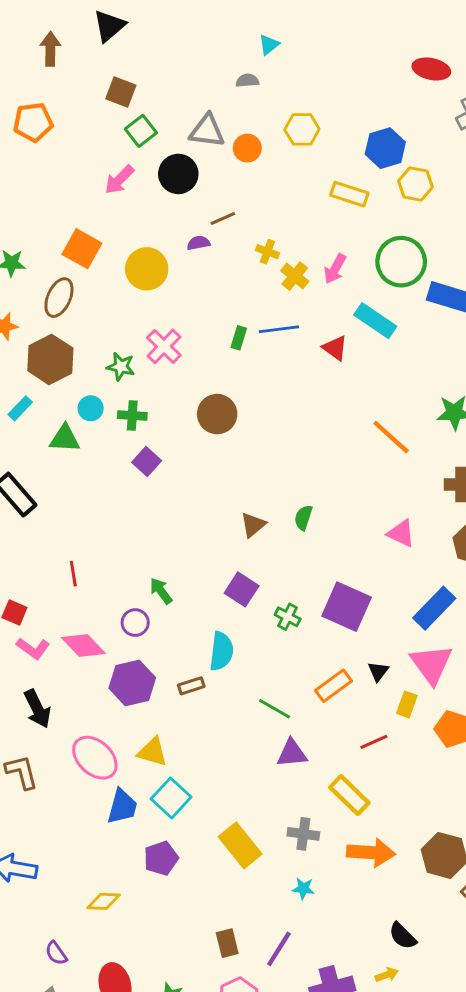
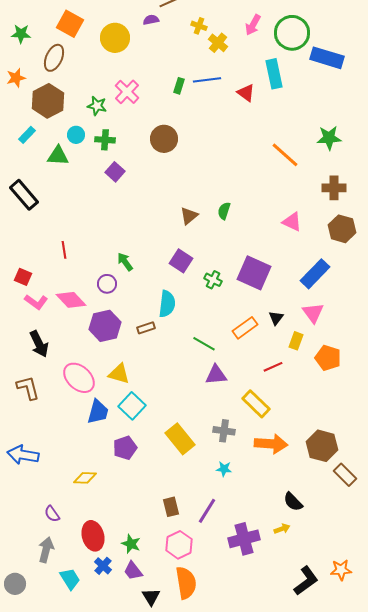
pink arrow: (335, 269) -> (253, 25), moved
cyan rectangle: (375, 321) -> (274, 74), turned 44
pink triangle: (431, 664) -> (313, 313), size x0.7

